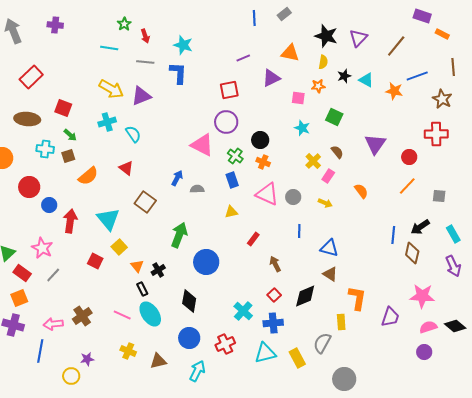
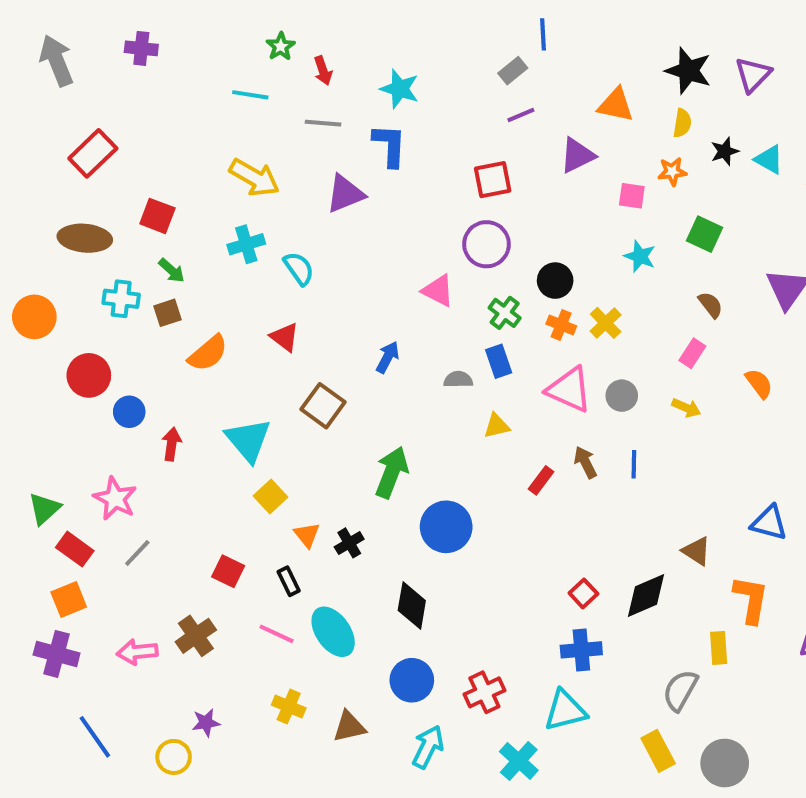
gray rectangle: (284, 14) -> (513, 71), moved
purple triangle: (141, 96) -> (345, 194), moved
pink triangle: (202, 145) -> (438, 291), size x0.7
yellow cross: (313, 161) -> (606, 323), moved
gray semicircle: (197, 189) -> (458, 379), moved
red arrow: (70, 221) -> (172, 444), size x0.7
blue triangle: (329, 248) -> (769, 523), moved
red square: (95, 261) -> (228, 571), moved
brown arrow: (275, 264) -> (585, 462), moved
black rectangle: (142, 289) -> (289, 581), moved
cyan cross: (243, 311) -> (519, 761), moved
blue line: (40, 351) -> (95, 737), moved, turned -45
yellow rectangle: (297, 358) -> (658, 751), moved

